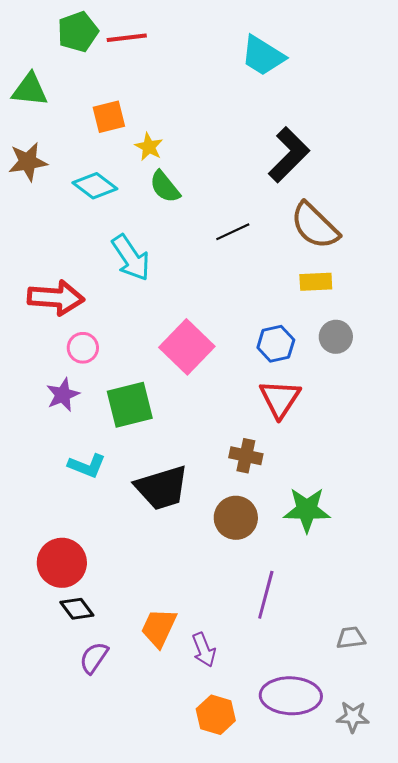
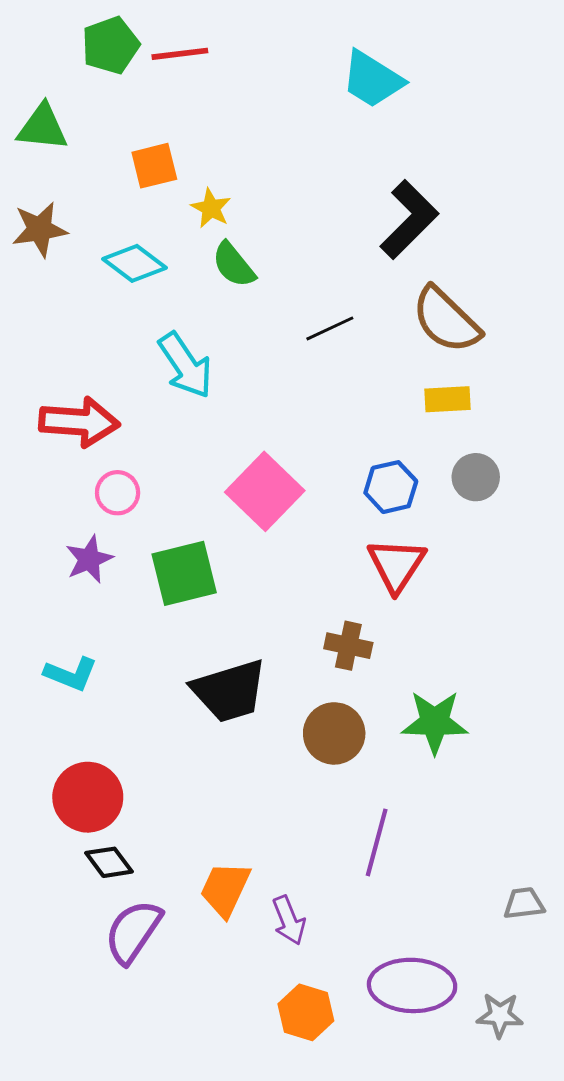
cyan L-shape: (87, 466) -> (71, 674), moved
gray trapezoid: (351, 638) -> (524, 903), moved
purple semicircle: (94, 658) -> (133, 932), size x1.4

